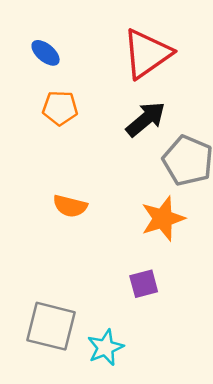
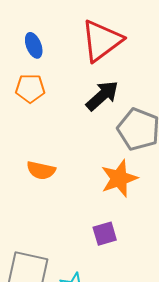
blue ellipse: (46, 53) -> (34, 45), moved, turned 30

